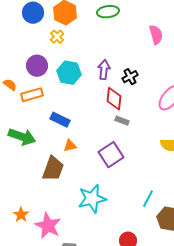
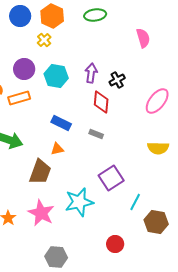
blue rectangle: (60, 120) -> (61, 123), moved
gray rectangle: (122, 121) -> (96, 134), moved
purple square: (111, 155) -> (111, 178), moved
pink star: (48, 226) -> (41, 213), moved

